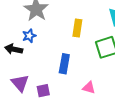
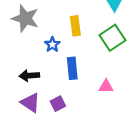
blue star: (29, 36) -> (52, 44), moved
black arrow: (14, 49) -> (29, 76), moved

